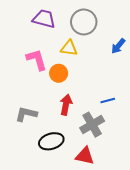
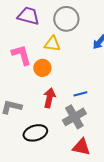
blue line: (108, 100) -> (80, 94), moved
red triangle: (85, 156) -> (81, 147), moved

